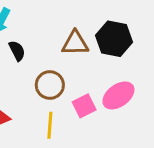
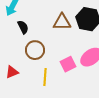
brown circle: (50, 85) -> (35, 50), moved

